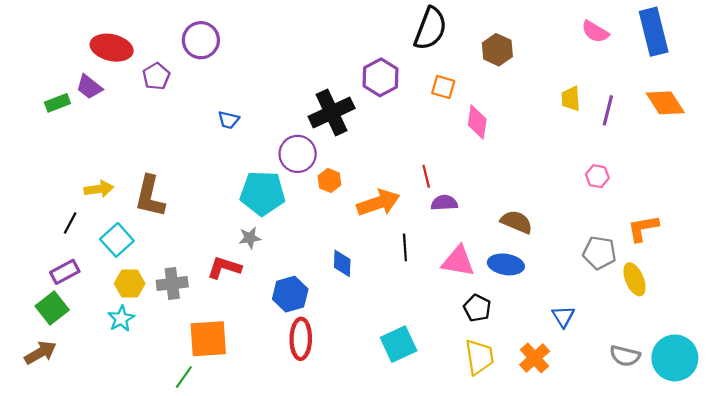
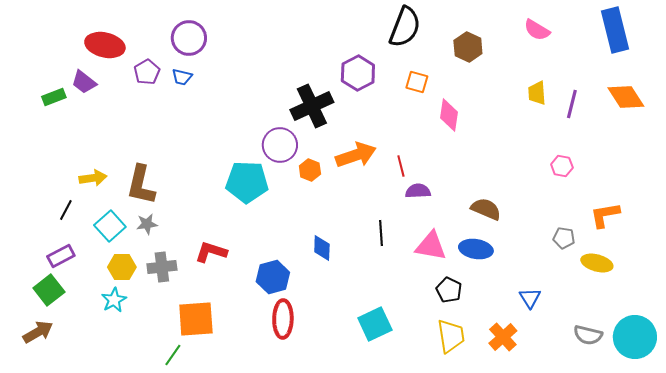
pink semicircle: (595, 32) -> (537, 30), moved
blue trapezoid: (229, 120) -> (182, 77), moved
orange arrow: (378, 203) -> (356, 155), moved
gray star: (250, 238) -> (147, 224), moved
gray pentagon: (599, 253) -> (564, 238), size x0.7
yellow ellipse: (634, 279) -> (597, 263), turned -52

